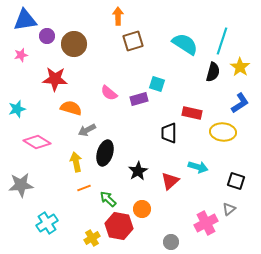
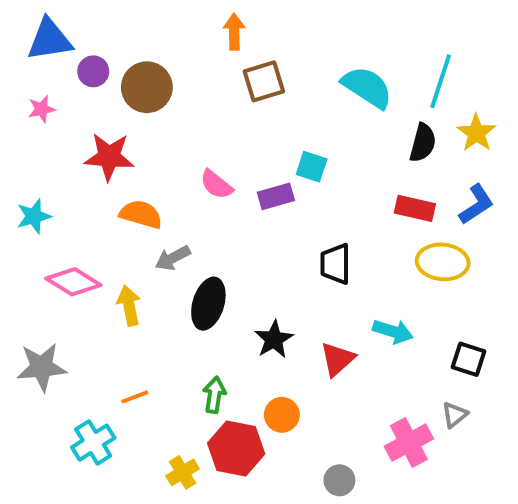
red rectangle: (192, 113) -> (415, 208), moved
yellow arrow: (76, 162) -> (129, 306), moved
orange line: (84, 188) -> (135, 397), moved
green arrow: (108, 199) -> (214, 395), turned 54

